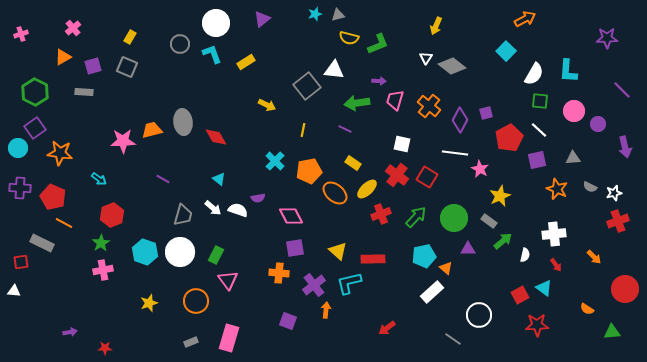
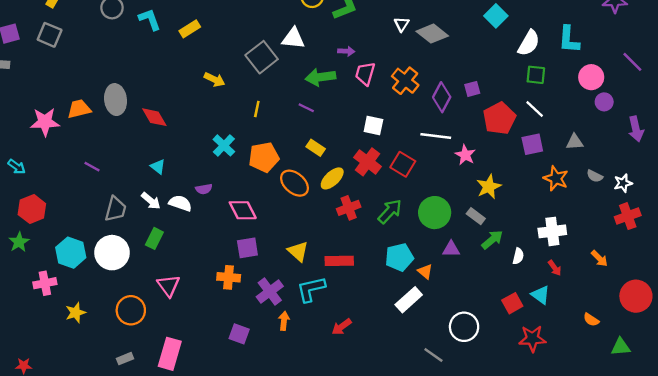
pink circle: (574, 111) -> (591, 77), moved
green rectangle: (216, 255) -> (154, 238), moved
pink cross: (103, 270) -> (45, 283), moved
red arrow: (387, 328) -> (342, 327), moved

